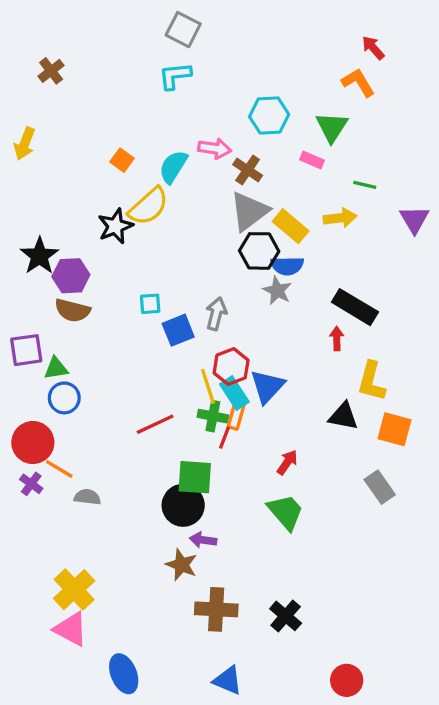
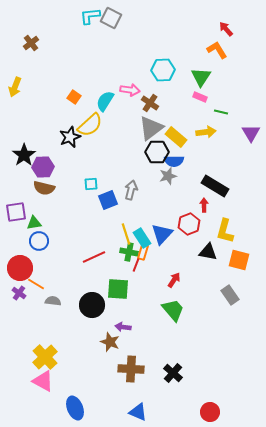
cyan L-shape: (175, 76) -> (90, 16), moved
pink rectangle: (312, 160) -> (200, 97), moved
gray star: (277, 291) -> (168, 176), turned 30
red hexagon: (231, 367) -> (189, 224), moved
black circle: (183, 505) -> (92, 305), moved

